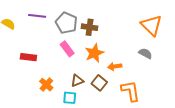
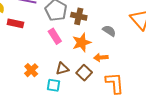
gray semicircle: (145, 53) -> (109, 31), moved
red rectangle: (28, 57) -> (15, 23), moved

